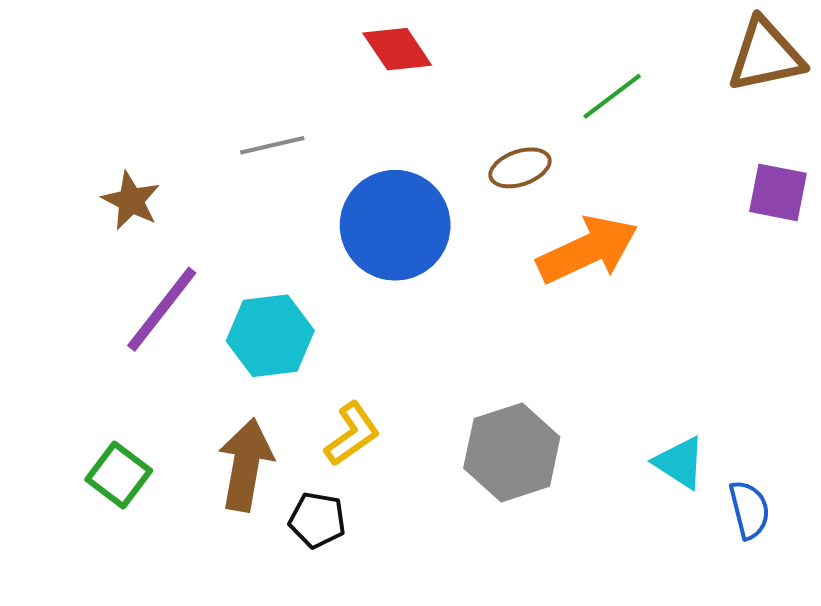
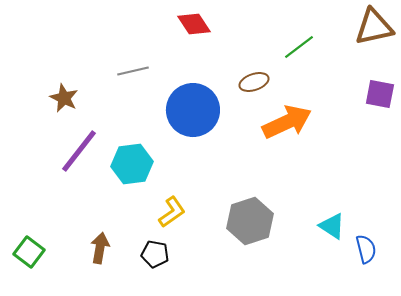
brown arrow: (246, 465) -> (100, 248), moved, size x0.7
green square: (119, 475) -> (29, 252), moved

